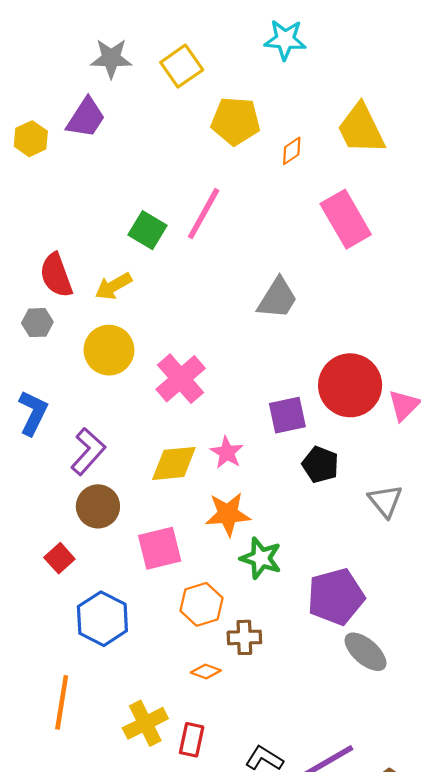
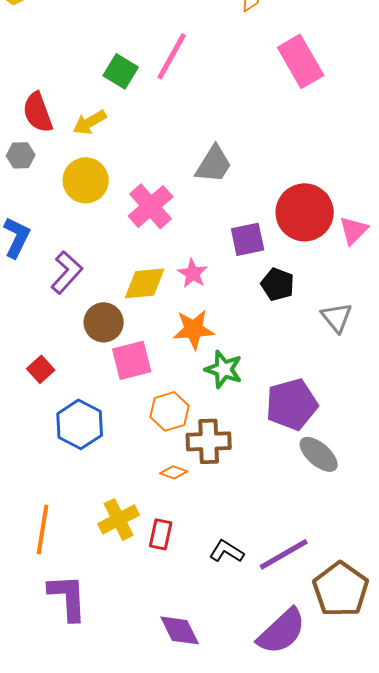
gray trapezoid: (277, 298) -> (214, 164), moved
brown circle: (98, 506) -> (104, 322), moved
brown cross: (244, 637) -> (209, 441), size x1.4
orange line: (62, 702) -> (43, 529), moved

